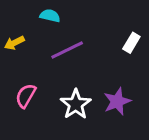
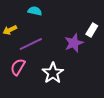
purple line: (67, 50) -> (31, 44), moved
purple star: (117, 101) -> (74, 43), moved

